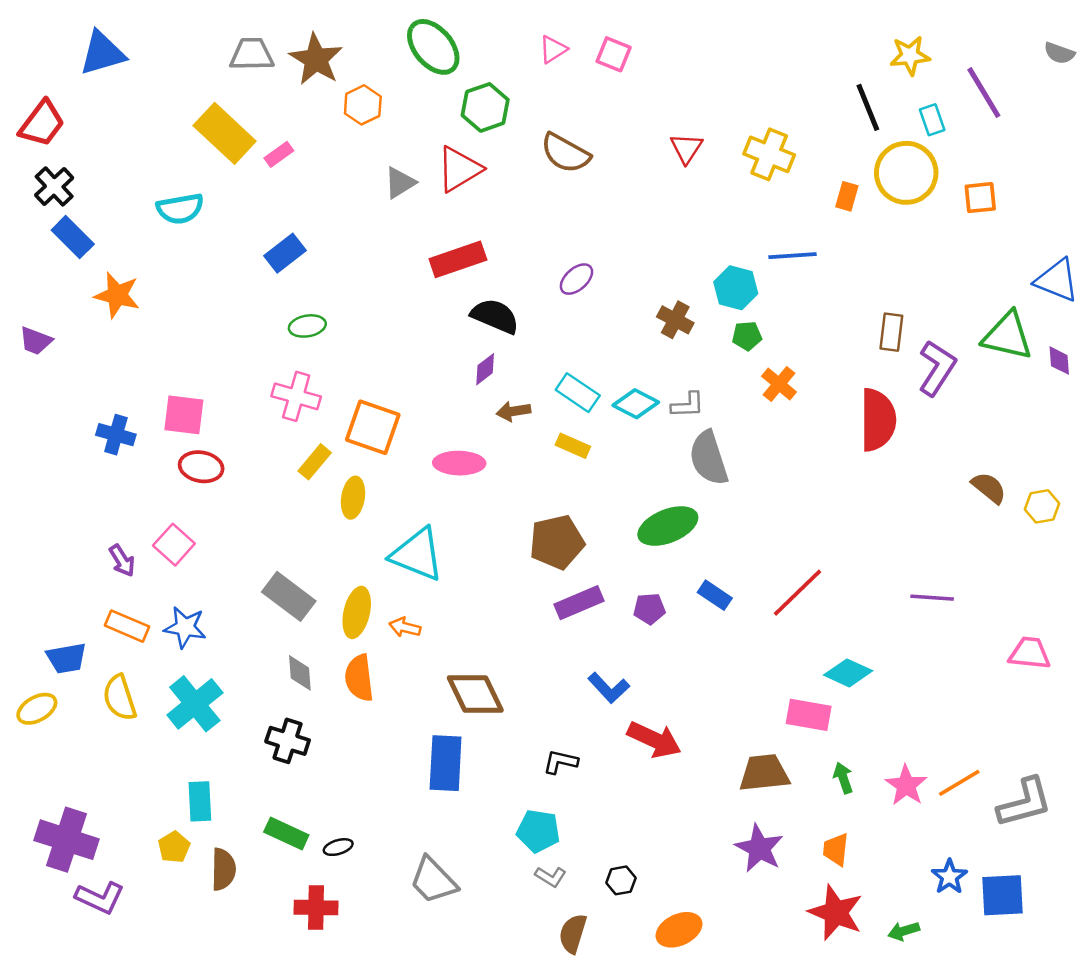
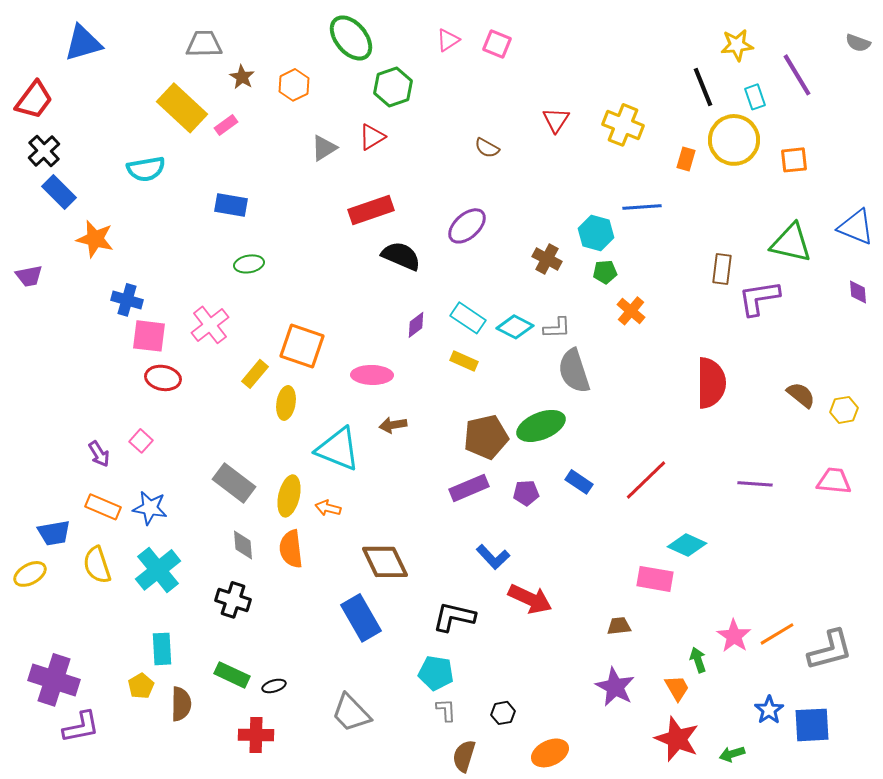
brown star: (316, 59) -> (242, 77), moved, size x0.6
brown semicircle: (565, 153) -> (487, 148), moved, size x0.6
red triangle: (459, 169) -> (372, 137), size x0.7
blue rectangle: (285, 253) -> (231, 205), turned 48
purple ellipse: (576, 279) -> (467, 226), size x1.4
green triangle: (1007, 336) -> (791, 243), moved
purple trapezoid: (36, 341) -> (29, 276), turned -32
purple L-shape: (937, 368) -> (759, 298), turned -132
purple diamond: (485, 369) -> (416, 325), moved
pink cross: (296, 396) -> (210, 325), moved, turned 36
brown arrow: (514, 411) -> (393, 425), moved
red semicircle: (878, 420) -> (711, 383), moved
blue cross: (116, 435) -> (127, 300), moved
brown pentagon: (557, 542) -> (486, 437), moved
pink square: (174, 545) -> (141, 441), size x0.7
pink trapezoid: (1030, 653) -> (834, 481), moved
black L-shape: (560, 762) -> (454, 617), size x1.5
blue rectangle: (446, 763) -> (361, 618), turned -33
brown trapezoid: (764, 773) -> (619, 626), size x0.6
green arrow: (843, 778) -> (698, 660), moved
orange trapezoid: (836, 850) -> (677, 688), turned 144
gray L-shape: (551, 877) -> (446, 710), turned -125
purple L-shape: (100, 898) -> (81, 727), turned -36

